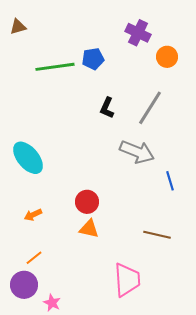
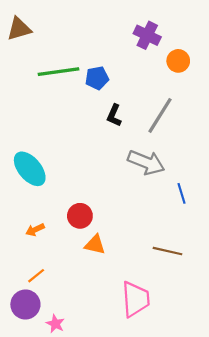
brown triangle: (18, 27) -> (19, 29), size x1.4
blue pentagon: (93, 59) -> (97, 78), moved
red circle: (87, 202) -> (80, 216), moved

